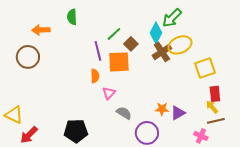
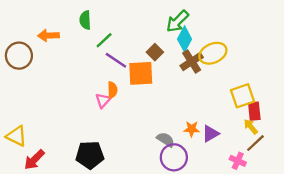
green arrow: (172, 18) -> (177, 21), moved
green line: (114, 34) -> (104, 40), moved
purple line: (98, 51) -> (116, 60), turned -42
brown circle: (28, 57) -> (19, 56), moved
yellow square: (205, 68) -> (242, 96), moved
pink triangle: (109, 93) -> (103, 101), moved
gray semicircle: (124, 113) -> (166, 140), moved
brown line: (216, 121) -> (255, 143), turned -30

